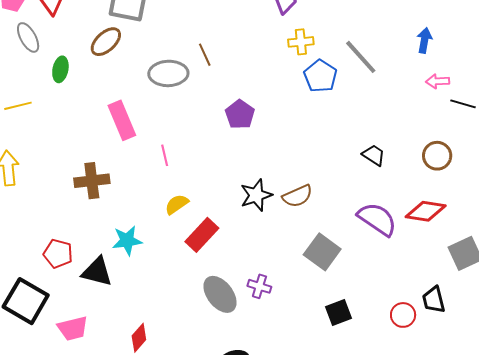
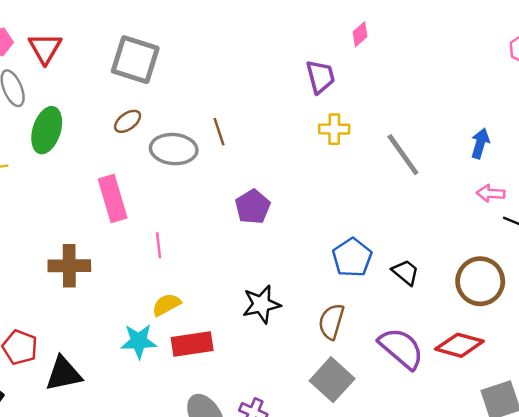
brown ellipse: (106, 42) -> (128, 121), moved, size x0.7
green ellipse: (60, 69) -> (47, 130), size x1.5
blue pentagon: (320, 76) -> (352, 258), moved
brown circle: (437, 156) -> (480, 281), size x1.4
brown semicircle: (297, 196) -> (331, 322), moved, turned 124
red rectangle: (202, 235) -> (192, 344), turned 32
cyan star: (127, 240) -> (139, 341), moved
black triangle: (97, 272) -> (64, 374), turned -32

